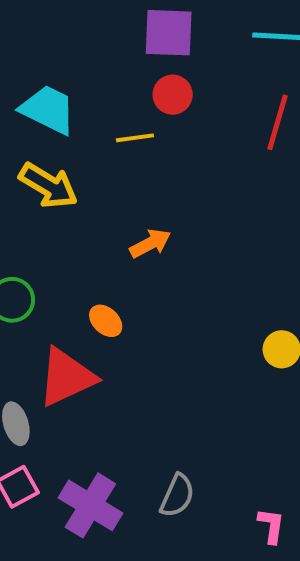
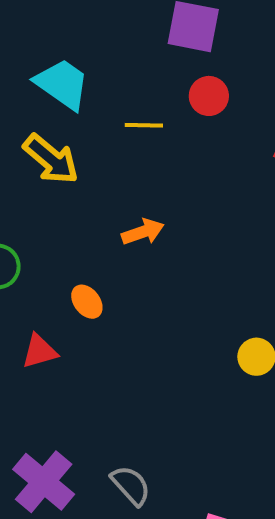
red circle: (173, 95) -> (209, 96), moved
red triangle: (66, 377) -> (39, 351), size x0.6
gray semicircle: (177, 496) -> (131, 485), turned -75

